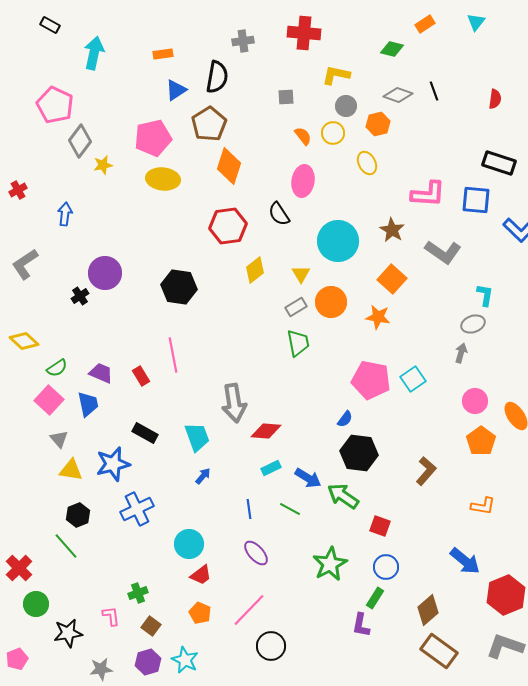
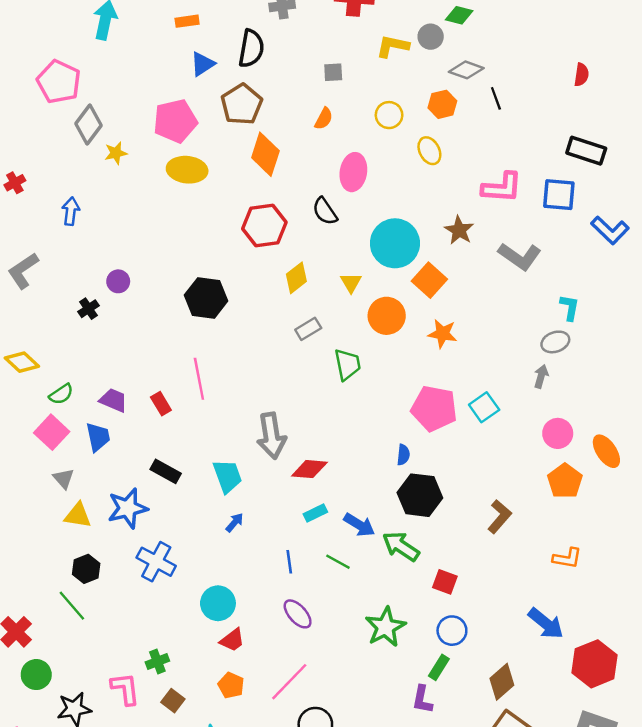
black line: (434, 91) -> (496, 98), moved
gray circle: (346, 106) -> (431, 37), moved
orange semicircle: (303, 136) -> (324, 119), moved, turned 66
purple circle: (105, 273) -> (118, 281), size x0.6
orange square: (392, 279) -> (429, 280), moved
gray rectangle: (296, 307) -> (308, 329), moved
blue semicircle: (345, 419) -> (403, 455), turned -30
blue cross: (137, 509) -> (156, 562), turned -36
pink L-shape: (111, 616) -> (125, 689), size x1.4

